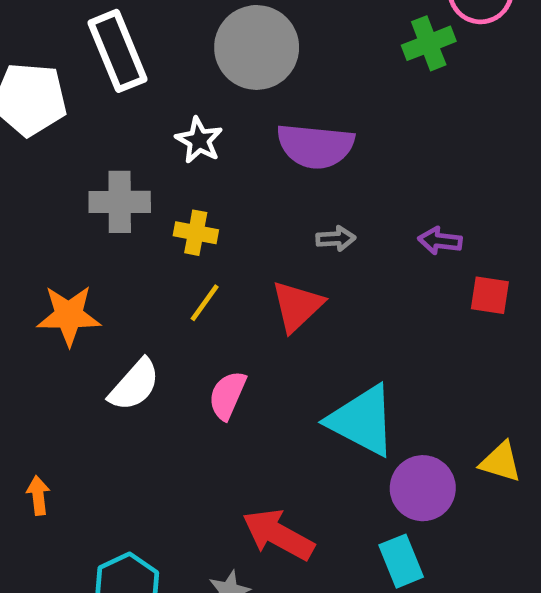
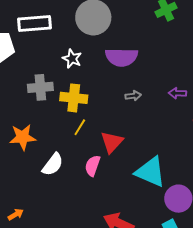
white rectangle: (118, 51) -> (34, 23), turned -68
yellow cross: (196, 233) -> (74, 98), size x1.5
red triangle: (297, 306) -> (112, 142), moved
orange arrow: (38, 495) -> (16, 214), turned 70

